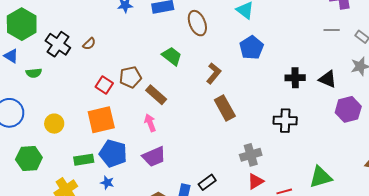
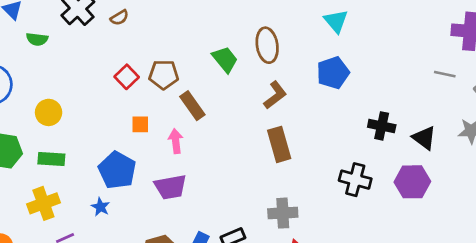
brown ellipse: (197, 23) -> (267, 45), moved
purple hexagon: (348, 109) -> (412, 182), moved
orange square: (101, 120) -> (140, 124), moved, size x0.5
gray cross: (251, 155) -> (283, 213), moved
green rectangle: (84, 160) -> (51, 159), moved

